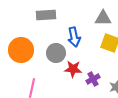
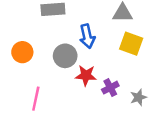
orange circle: (21, 50) -> (22, 52), size x0.7

